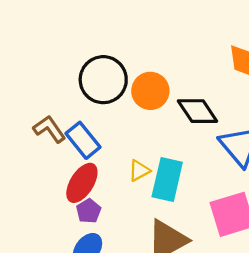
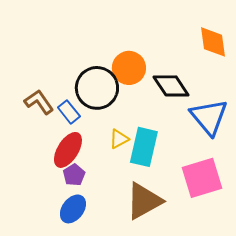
black circle: (103, 80) -> (97, 88), moved
blue rectangle: (83, 140) -> (69, 112), size x0.7

